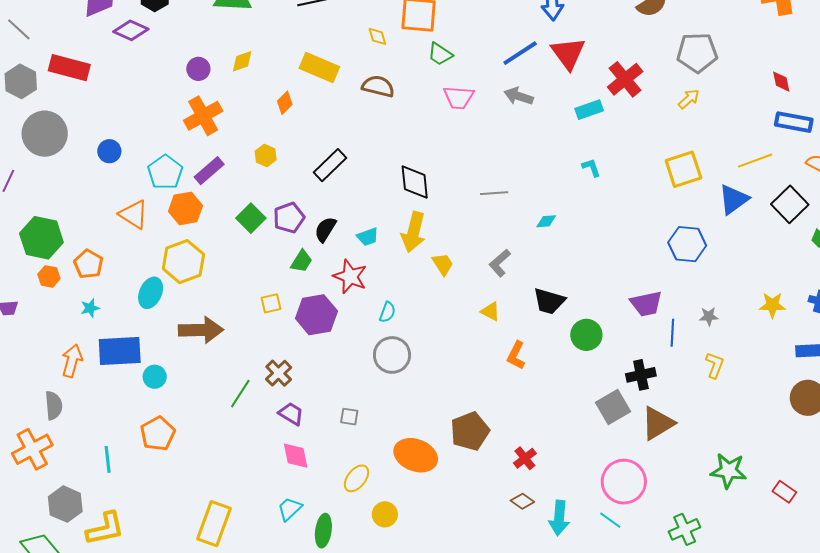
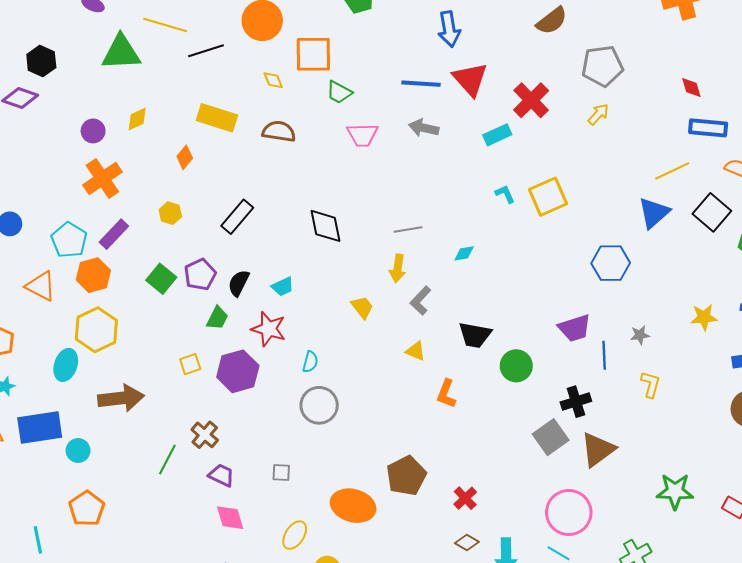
blue line: (520, 53) -> (421, 84), turned 42
yellow square: (683, 169) -> (548, 197), moved
yellow arrow: (414, 232) -> (398, 268), moved, size x0.7

